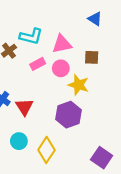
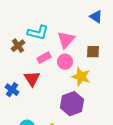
pink triangle: (62, 44) -> (66, 40), turned -36
red triangle: (24, 107) -> (32, 79), moved

